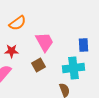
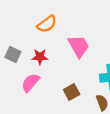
brown square: (38, 65) -> (72, 92), moved

